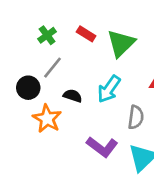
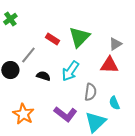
red rectangle: (86, 34) -> (52, 39), moved
green cross: (47, 35) -> (10, 19), moved
orange star: (47, 119) -> (23, 114), moved

